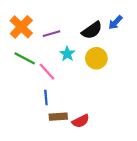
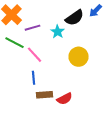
purple line: (52, 34) -> (33, 28), moved
cyan star: (67, 54) -> (58, 32), moved
yellow circle: (96, 58) -> (79, 57), moved

